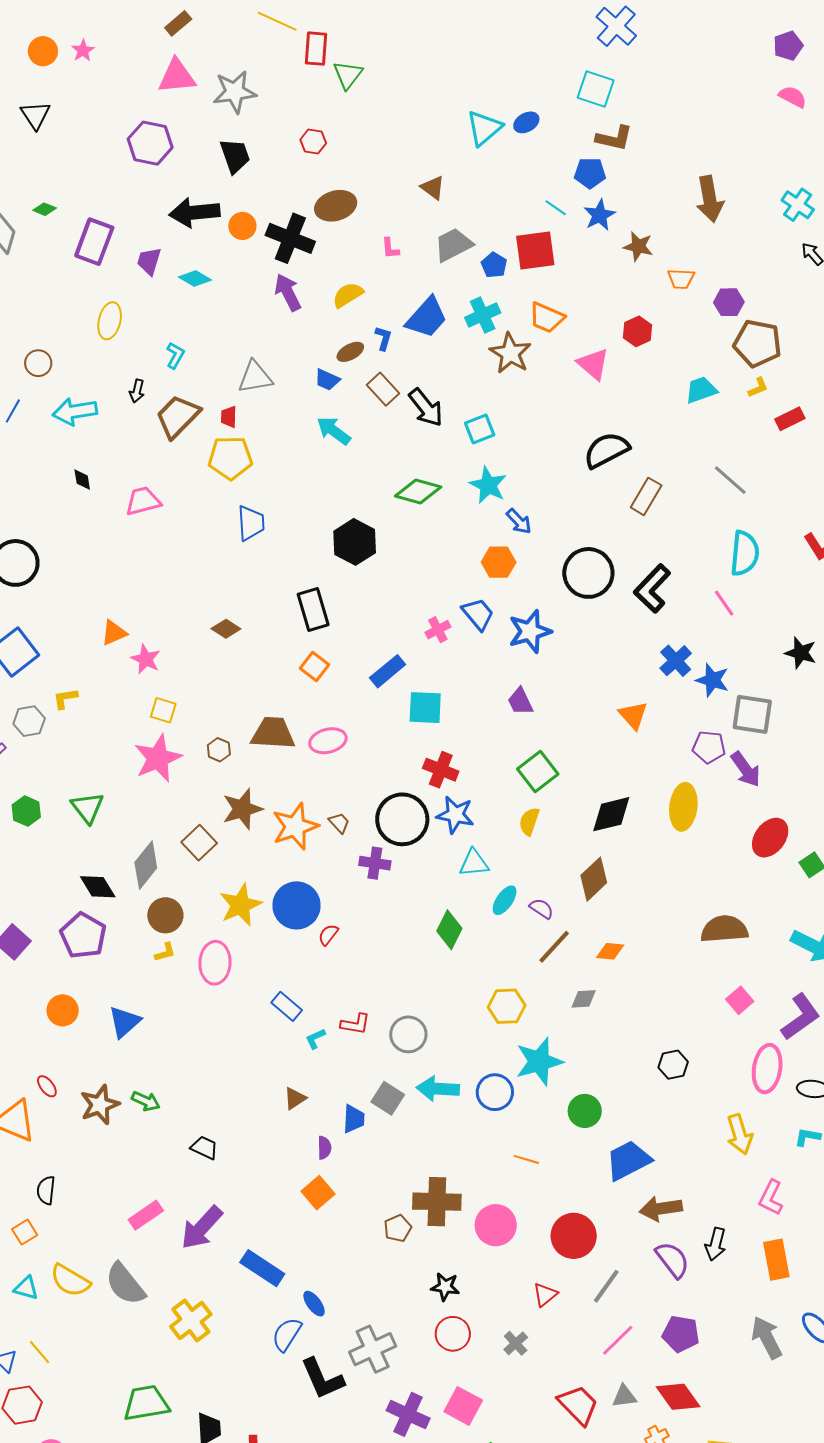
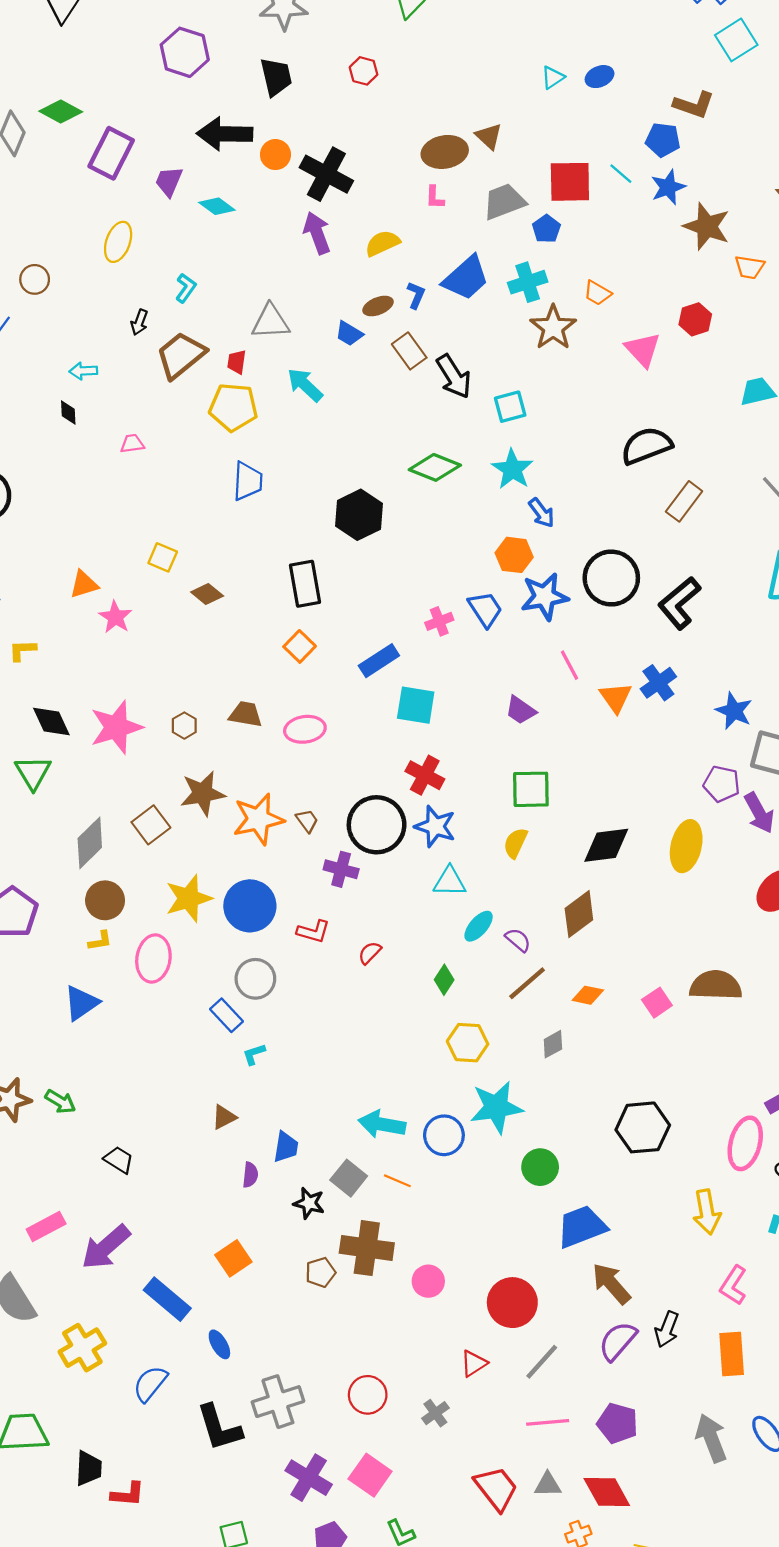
cyan square: (596, 89) -> (736, 40), moved, turned 33
cyan triangle: (484, 128) -> (553, 77), size x0.6
brown ellipse: (336, 206) -> (445, 152), moved
green diamond: (45, 209) -> (61, 112), size x1.6
brown star: (638, 246) -> (707, 226), size x1.4
red square: (535, 250) -> (570, 182), moved
orange trapezoid: (547, 318) -> (597, 293), size x0.7
cyan arrow: (75, 411) -> (83, 371), moved, size x0.6
cyan arrow: (334, 431) -> (305, 385), moved
pink trapezoid: (143, 501) -> (132, 444), size x0.6
pink line: (724, 603) -> (569, 665), moved
blue star: (530, 631) -> (545, 596), moved
blue cross: (676, 661) -> (658, 683), moved
purple trapezoid: (520, 701) -> (521, 710), turned -36
yellow square: (163, 710) -> (163, 557), moved
orange triangle: (633, 715) -> (616, 697), moved
brown trapezoid: (273, 733) -> (246, 714), size x0.7
green square: (538, 772) -> (531, 789), turned 30
black diamond: (98, 887) -> (51, 722), moved
green diamond: (449, 930) -> (444, 980), moved, size x0.7
red semicircle: (328, 935) -> (370, 953), moved
gray diamond: (584, 999) -> (553, 1044), turned -32
pink square: (740, 1000) -> (657, 1003), moved
blue triangle: (124, 1022) -> (81, 1003), moved
red L-shape: (355, 1024) -> (313, 931), moved
gray circle: (408, 1034) -> (255, 979), moved
black hexagon: (673, 1065) -> (643, 1127), size x1.6
gray square: (388, 1098) -> (349, 1178), moved
orange line: (526, 1159) -> (397, 1181), moved
orange square: (318, 1193) -> (233, 1258), moved
brown arrow: (661, 1209) -> (611, 1284), turned 51
pink circle: (496, 1225) -> (428, 1281), size x0.7
purple semicircle: (672, 1260) -> (618, 1341), turned -108
black star: (445, 1287) -> (309, 1203), moved
blue semicircle: (287, 1334) -> (150, 1384), moved
pink line: (618, 1340) -> (548, 1422), turned 33

